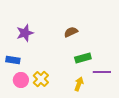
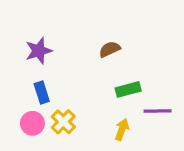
blue rectangle: (13, 60) -> (42, 92), moved, turned 64

